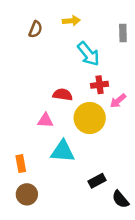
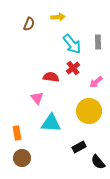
gray rectangle: (123, 33) -> (98, 42), moved
red cross: (100, 85) -> (73, 68), moved, turned -32
yellow circle: (90, 118) -> (89, 111), moved
pink triangle: (45, 120) -> (37, 98), turned 48

